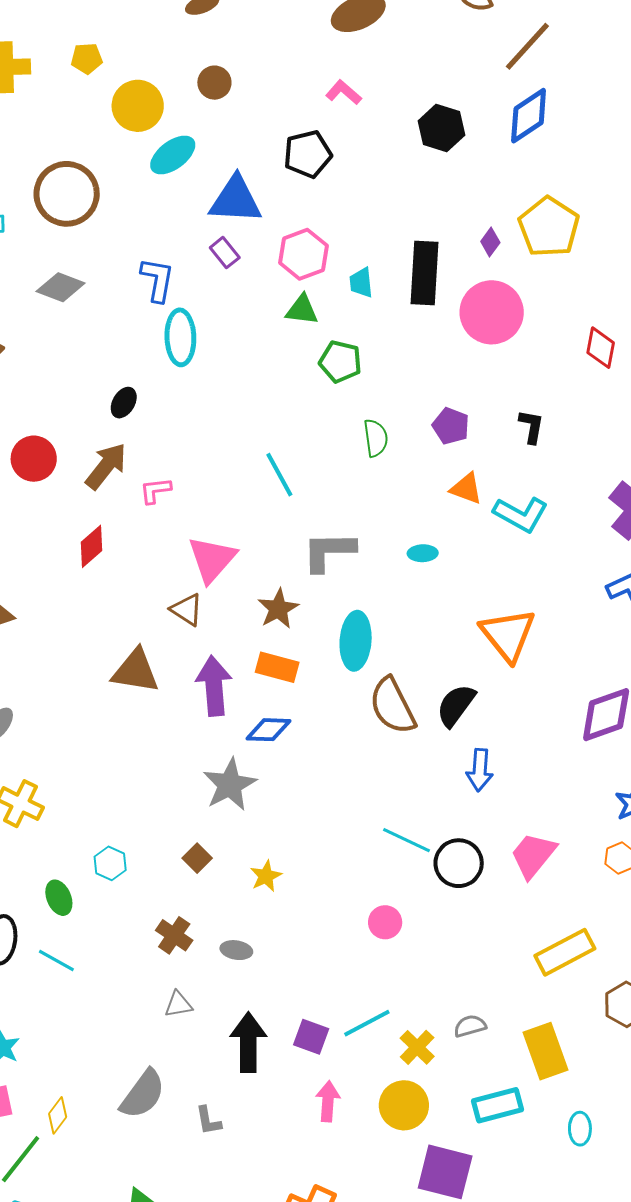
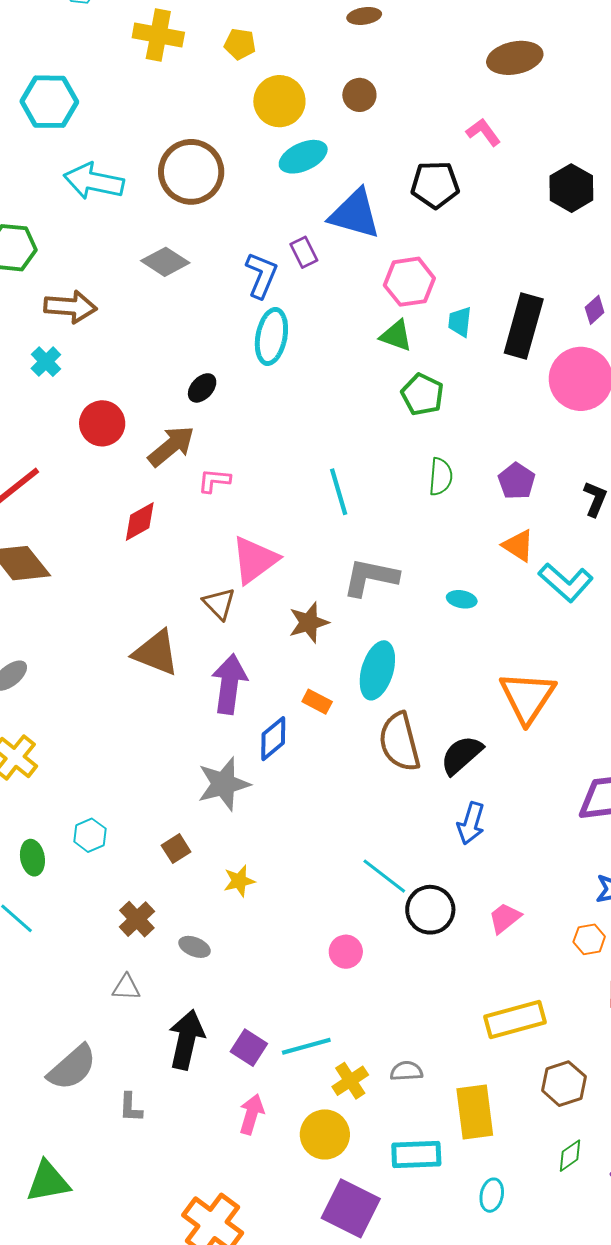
purple rectangle: (225, 253) -> (304, 252), moved
orange rectangle: (277, 667) -> (317, 702), moved, size x0.7
blue diamond: (268, 730) -> (273, 739), turned -54
pink trapezoid: (533, 855) -> (505, 918), size x0.7

